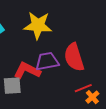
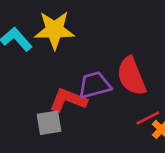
yellow star: (38, 25) -> (55, 30), moved

